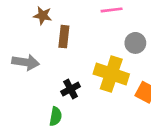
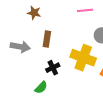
brown rectangle: (64, 37) -> (47, 39), moved
green semicircle: (56, 116) -> (41, 87), turned 32

